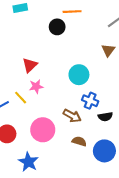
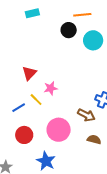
red triangle: (30, 65) -> (29, 73), moved
cyan circle: (79, 75) -> (93, 40), moved

